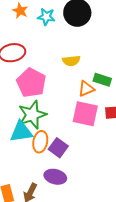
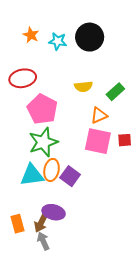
green rectangle: (102, 80) -> (115, 92), moved, turned -60
cyan triangle: (21, 132) -> (32, 175), moved
purple ellipse: (55, 177) -> (54, 212), moved

